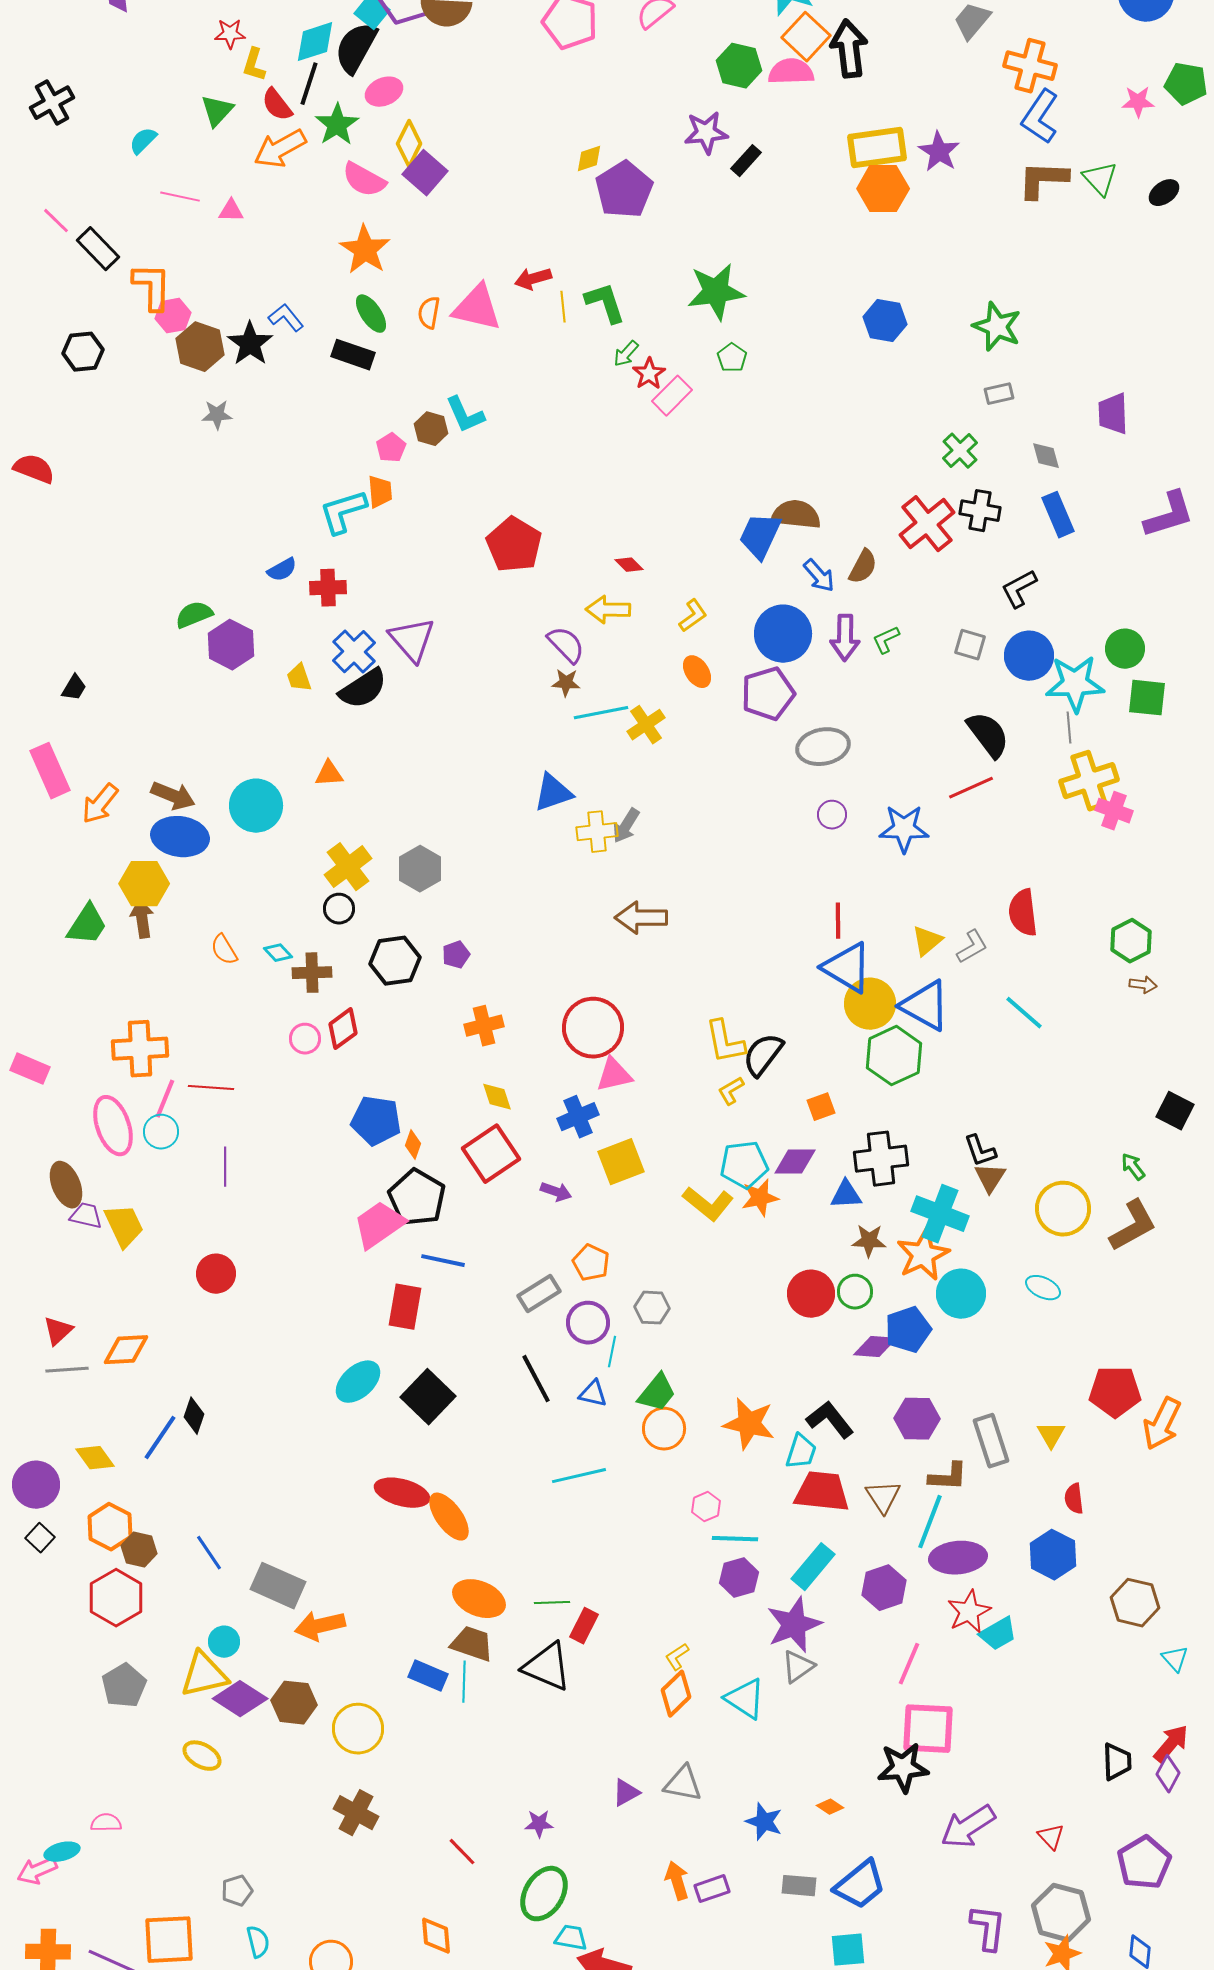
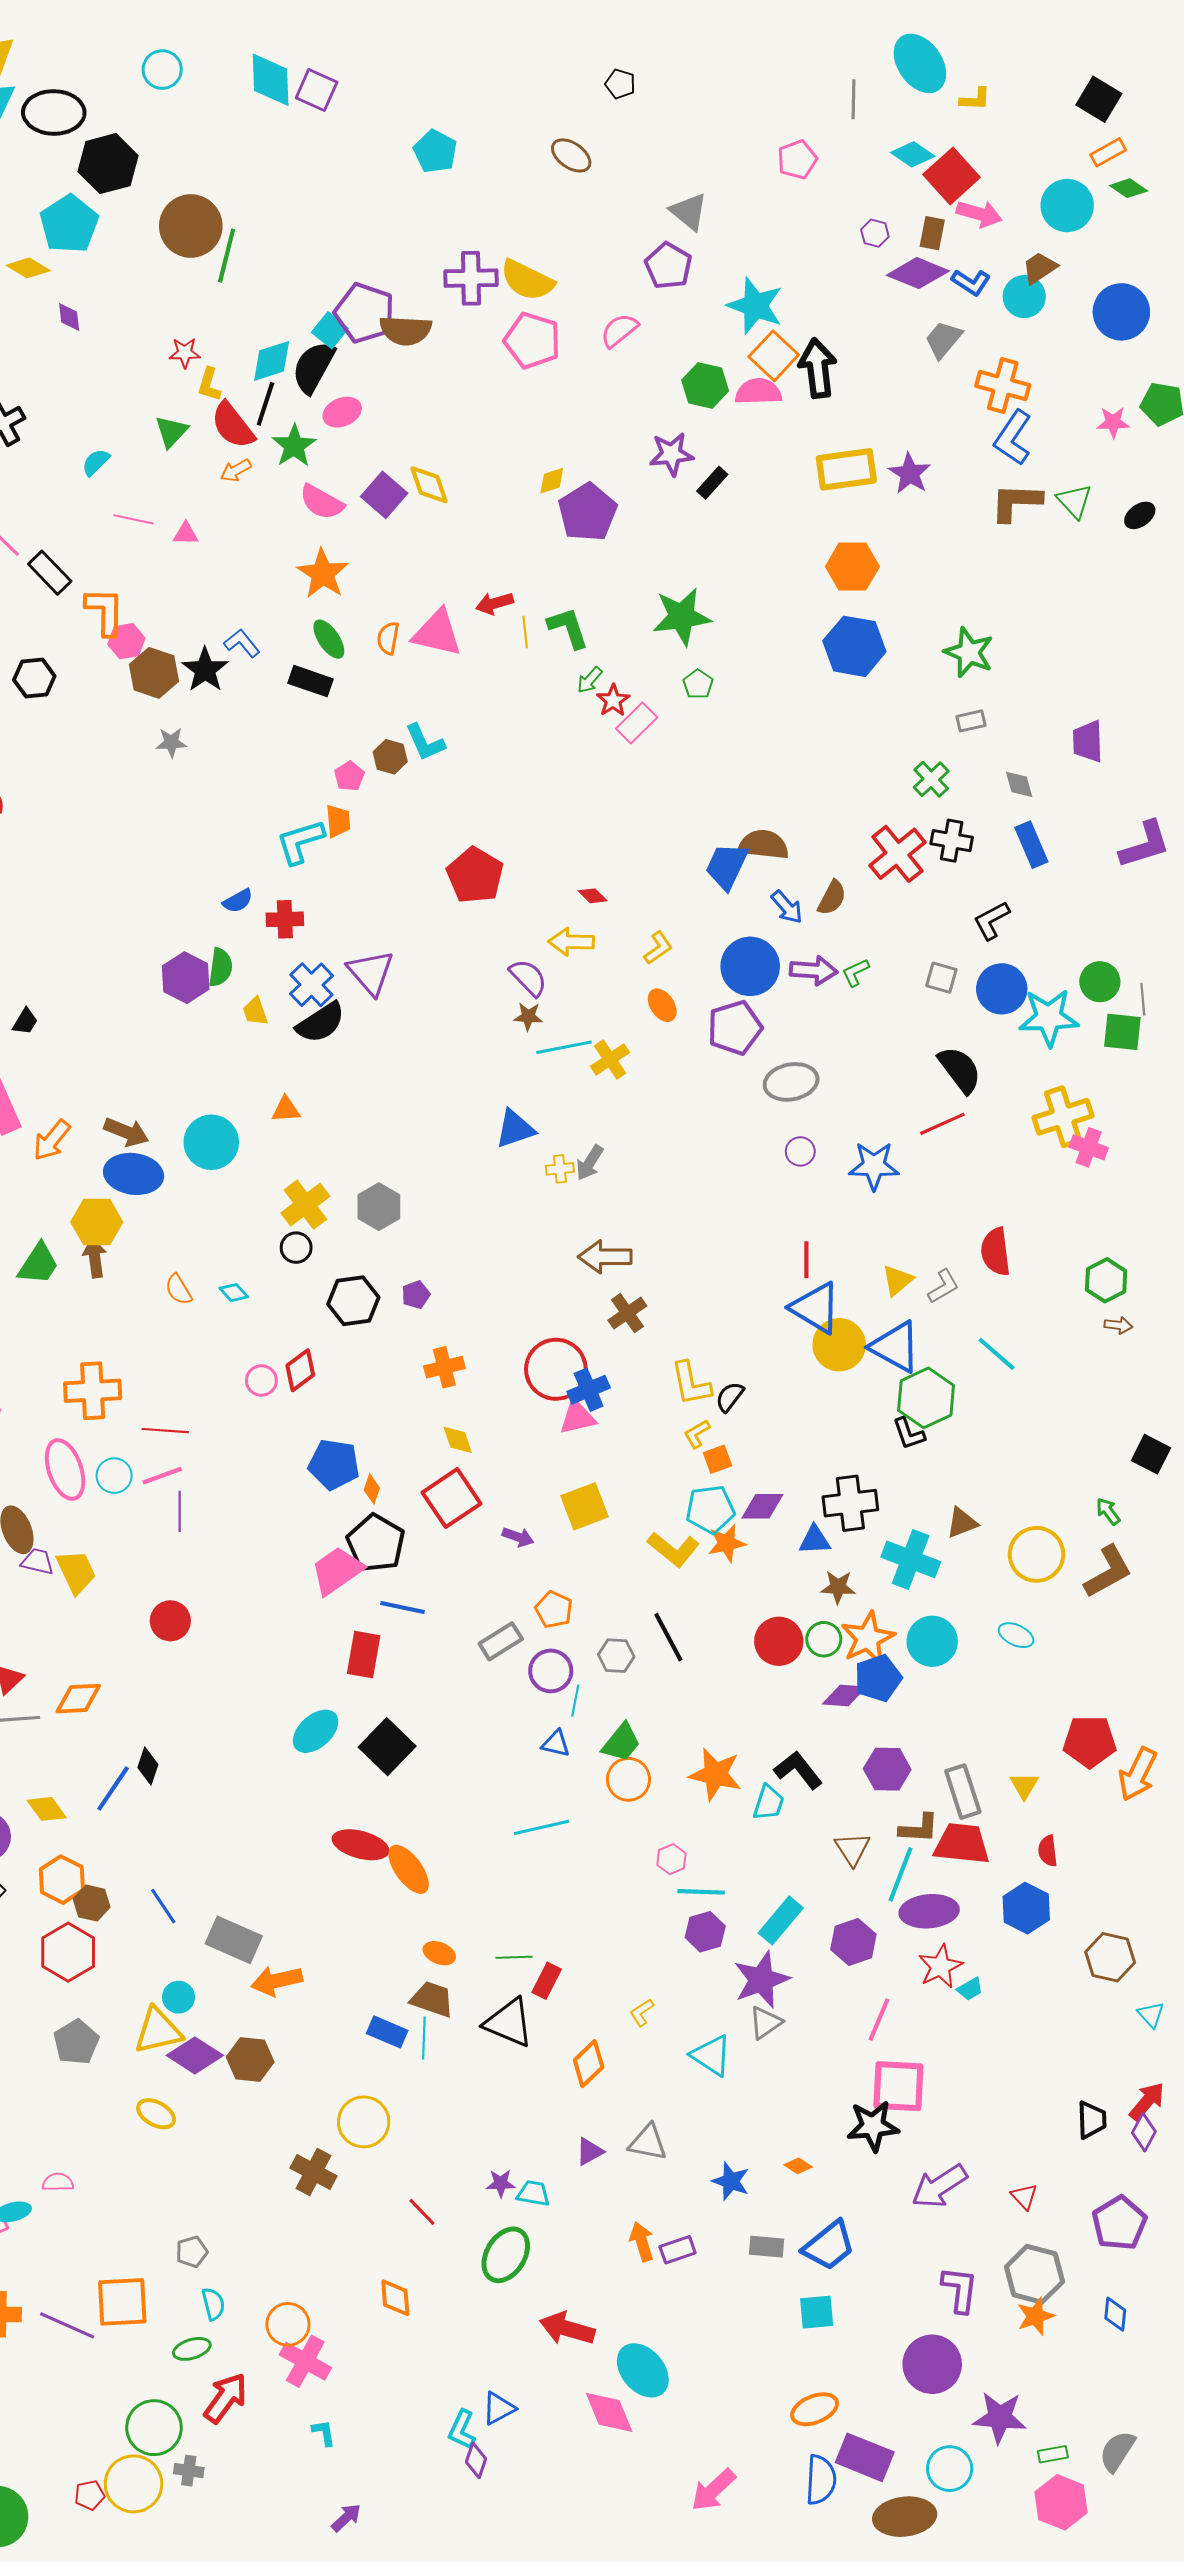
red semicircle: (277, 105) -> (233, 425), size x1.4
yellow diamond: (409, 144) -> (429, 485), moved, turned -45
orange arrow: (280, 149) -> (236, 470), size x0.6
orange hexagon: (883, 189) -> (852, 567), moved
blue hexagon: (885, 321) -> (854, 646), size x1.4
green semicircle: (194, 615) -> (220, 967), moved, turned 120
purple arrow: (845, 638) -> (814, 970), turned -87
gray line: (1069, 728) -> (1143, 999), moved
yellow cross: (597, 832) -> (560, 1169), size x0.7
brown cross: (312, 973) -> (627, 1313), moved, turned -33
black semicircle: (763, 1055) -> (730, 1397), size x0.7
green hexagon: (894, 1056) -> (926, 1398), moved
pink line: (165, 1099) -> (162, 1476), moved, turned 48
orange square: (821, 1107) -> (717, 1459), moved
blue cross: (578, 1117) -> (589, 1390), moved
black L-shape: (980, 1151) -> (909, 1434), moved
brown triangle: (990, 1178) -> (962, 1523), turned 36
orange star: (923, 1255) -> (868, 1638), moved
black line: (536, 1379) -> (668, 1637), moved
red trapezoid: (822, 1492) -> (962, 1844), moved
orange ellipse: (479, 1599) -> (439, 1953), size x0.6
cyan trapezoid: (998, 1634) -> (970, 1989), size x0.7
orange diamond: (676, 1694) -> (589, 2064), moved
yellow circle: (358, 1729) -> (364, 2122), moved
cyan trapezoid: (571, 1938) -> (533, 2193), moved

